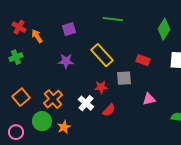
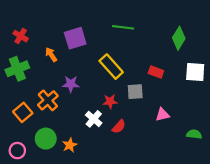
purple square: (69, 29) -> (75, 38), size x1.5
orange arrow: (37, 36) -> (51, 55), moved
green cross: (16, 57) -> (17, 69), size x1.5
purple star: (66, 61) -> (71, 84), moved
orange cross: (53, 99) -> (48, 100), moved

